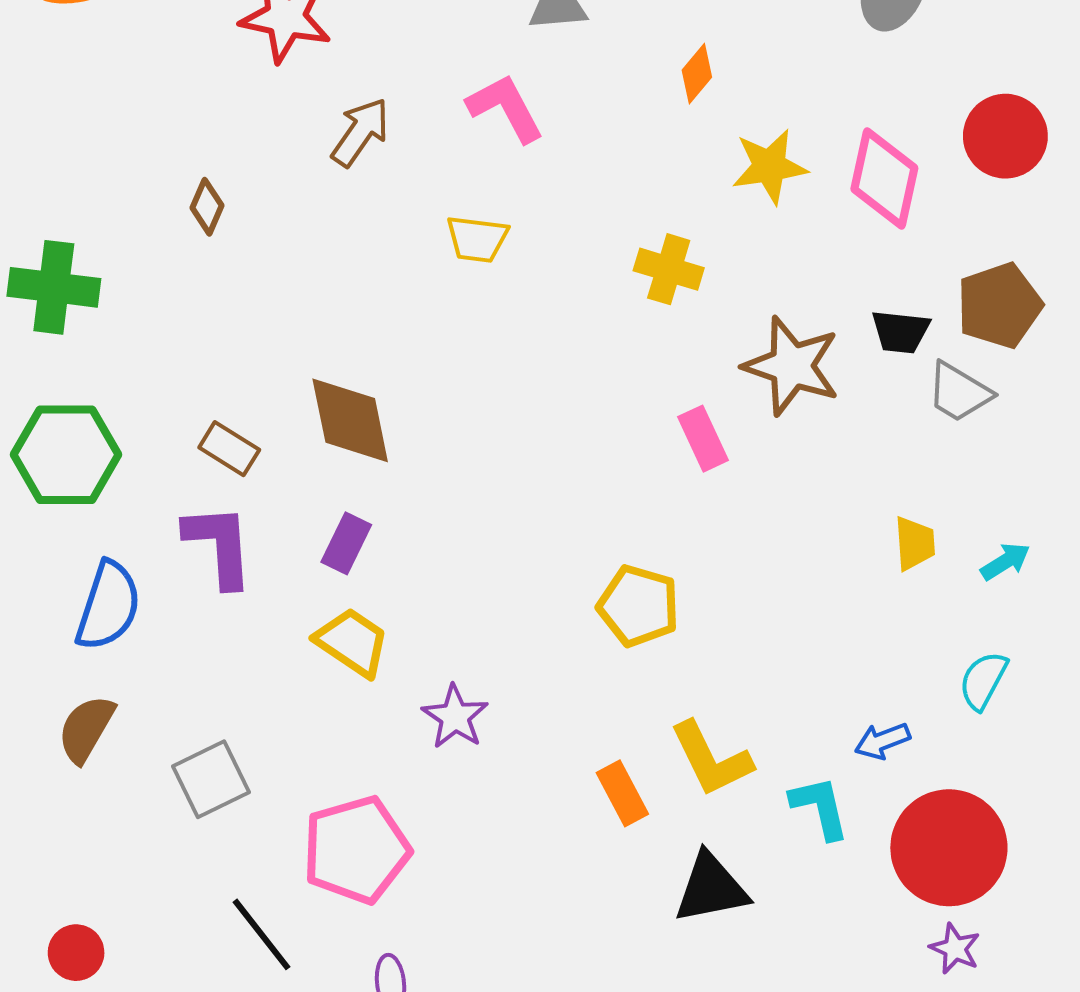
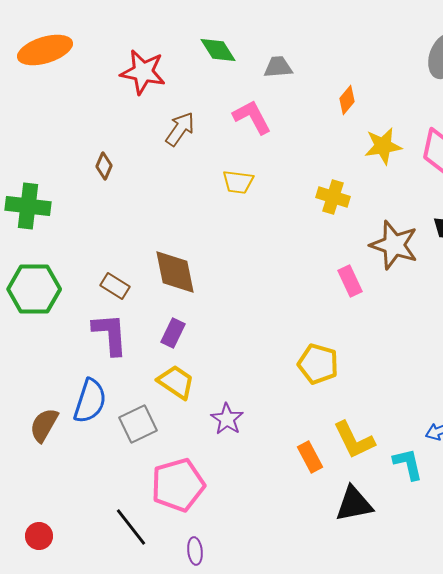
blue semicircle: (108, 606) -> (90, 401), moved
gray square: (211, 779) -> (138, 424), moved

